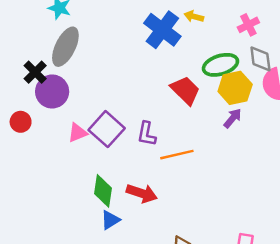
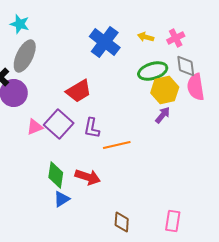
yellow arrow: (194, 16) -> (146, 37), moved
red trapezoid: (185, 90) -> (79, 91), moved, turned 104

